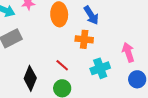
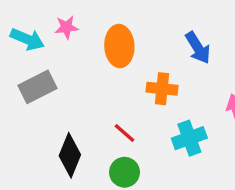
blue arrow: (91, 15) -> (198, 48), moved

